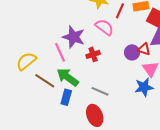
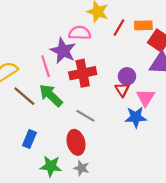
pink semicircle: (104, 27) -> (80, 33), moved, turned -42
red triangle: (144, 49) -> (122, 90), moved, turned 32
red cross: (93, 54) -> (83, 73), size x1.6
blue rectangle: (66, 97) -> (29, 139), moved

